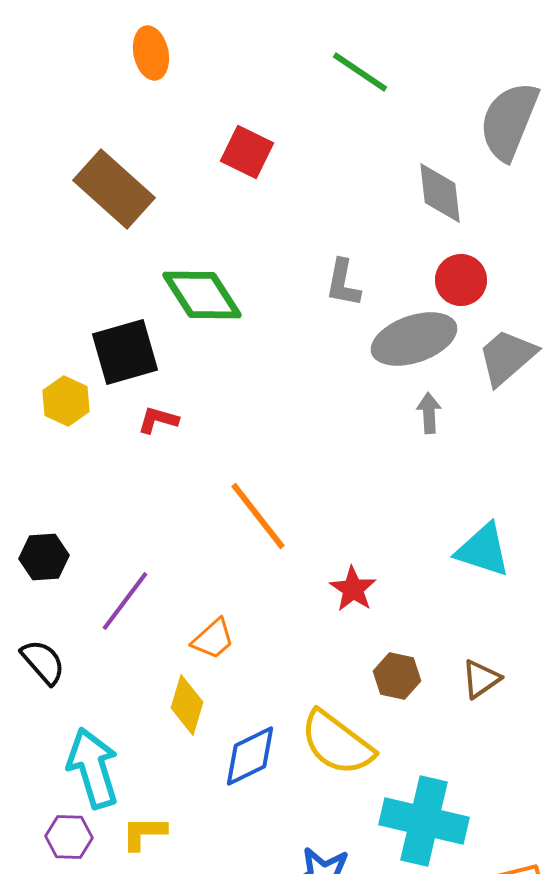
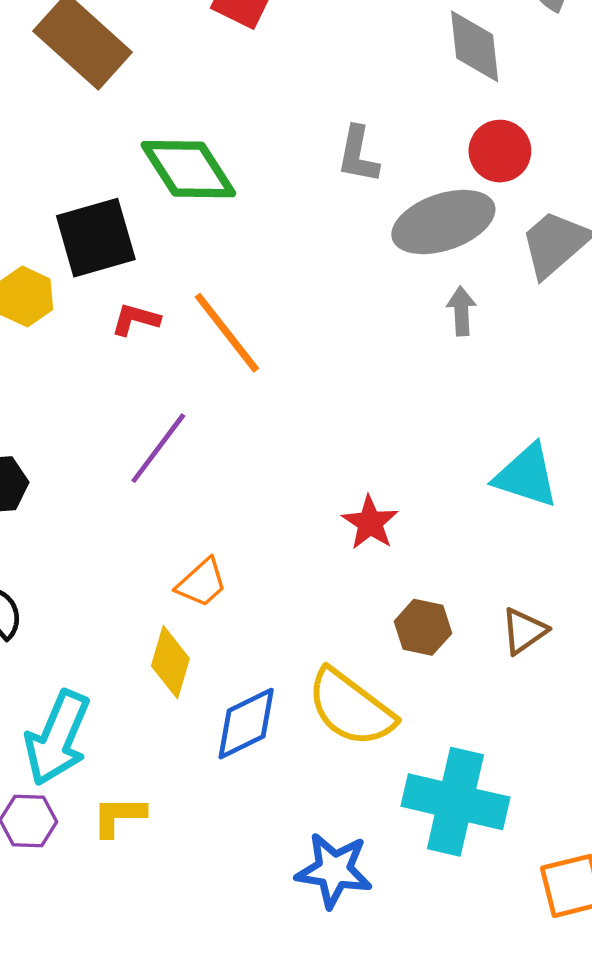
orange line: (258, 516) -> (227, 333), moved
purple line: (125, 601) -> (158, 448), moved
cyan arrow: (93, 768) -> (57, 738), turned -140

